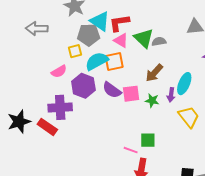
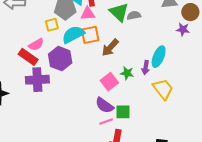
pink triangle: (121, 40) -> (88, 14), moved, turned -35
brown arrow: (154, 73) -> (110, 48), moved
purple semicircle: (112, 90) -> (104, 105), moved
pink square: (131, 94) -> (109, 82), moved, turned -30
red rectangle: (47, 127) -> (28, 57), moved
pink line: (131, 150) -> (106, 122), turned -40

